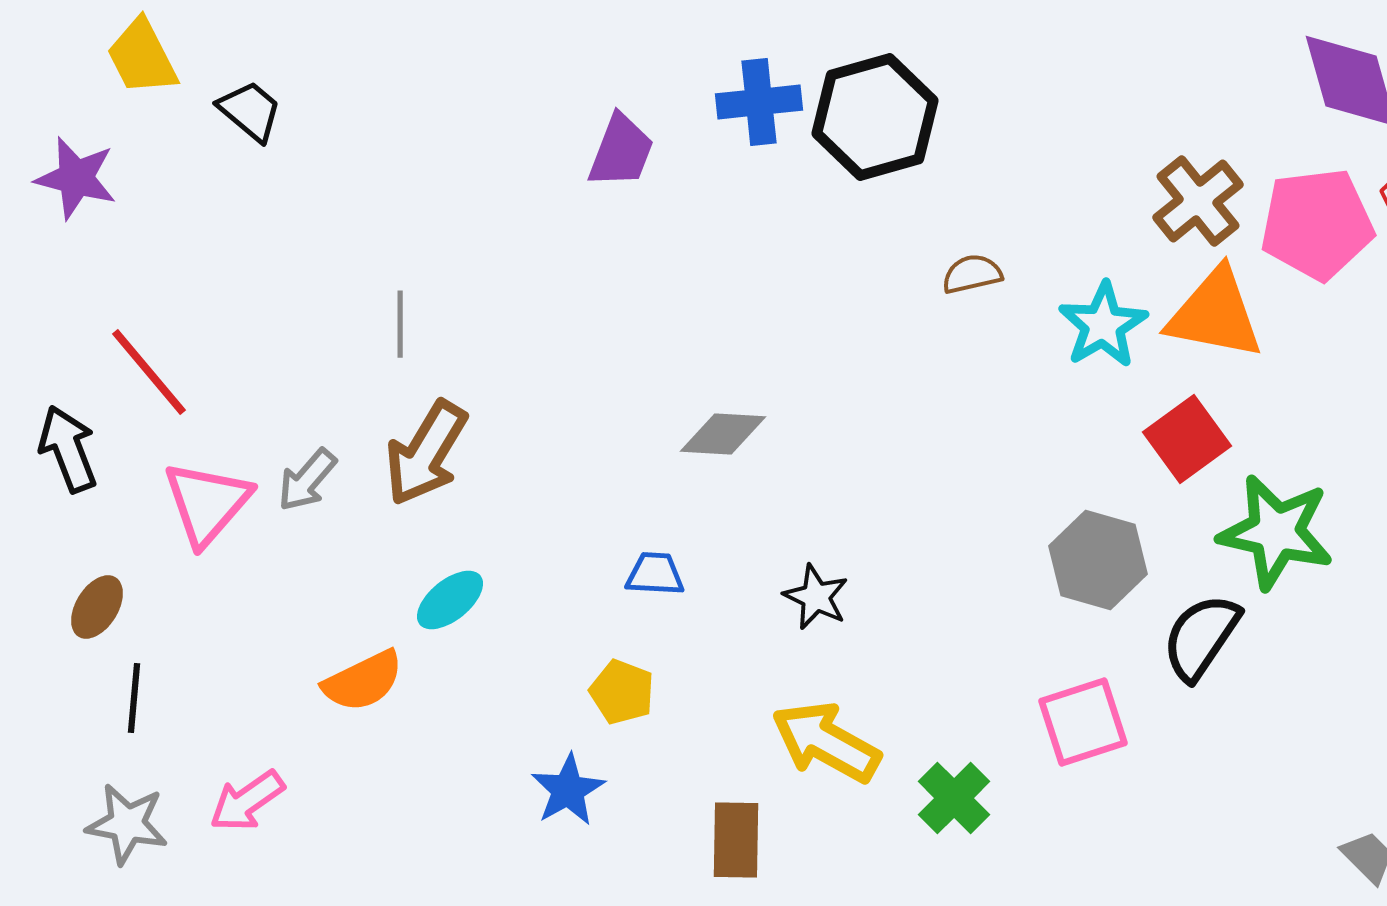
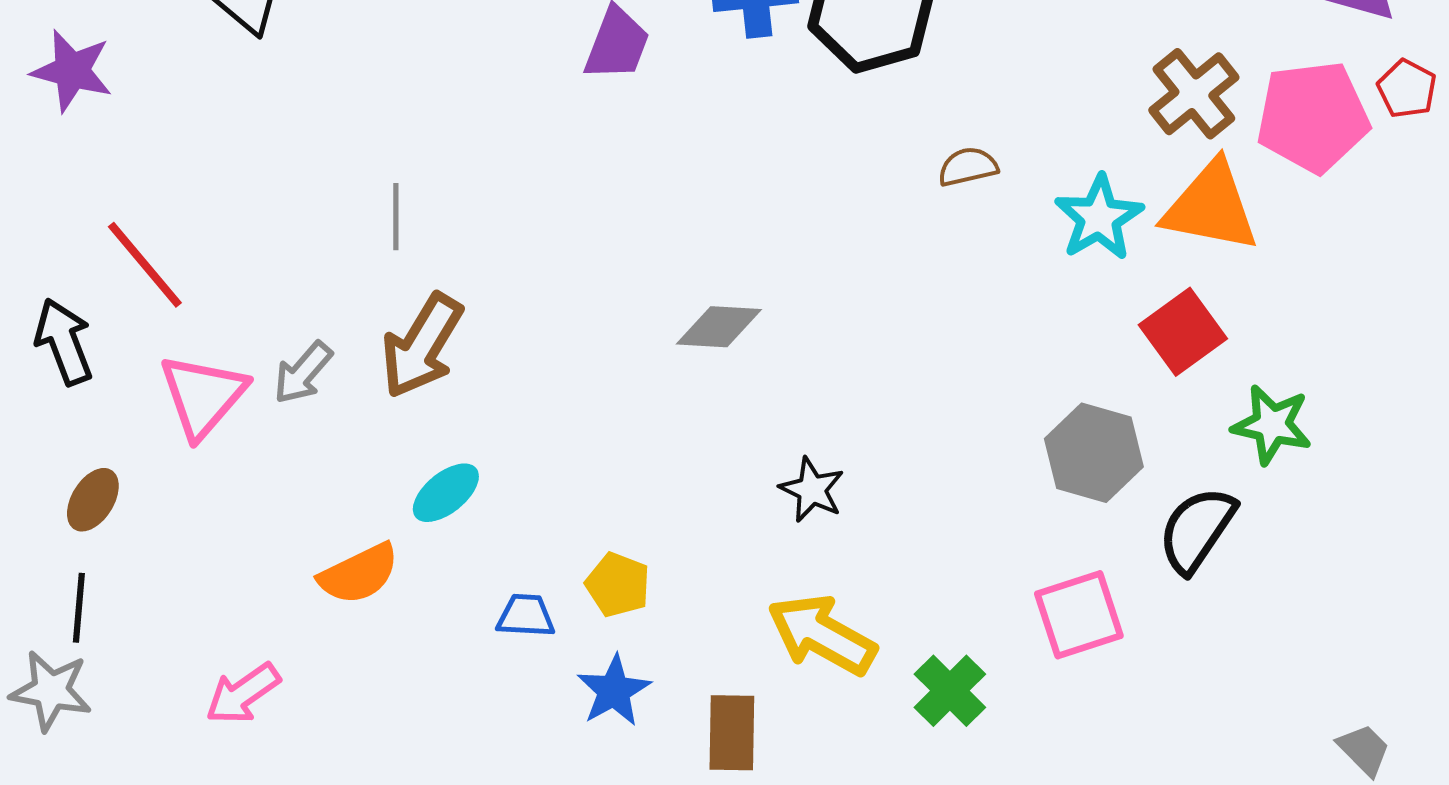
green star: (1276, 532) -> (1272, 425), size x0.7
blue trapezoid: (655, 574) -> (526, 616), moved
black line: (134, 698) -> (79, 608), moved
blue star: (568, 790) -> (614, 691), moved
gray star: (127, 824) -> (51, 691), moved

